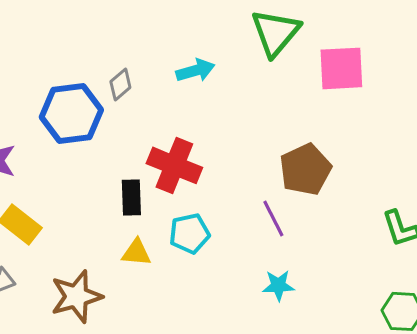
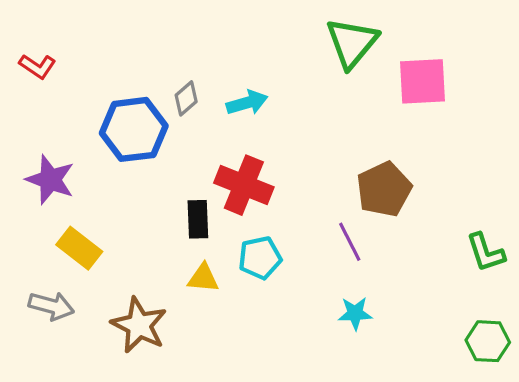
cyan arrow: (195, 70) -> (247, 103), moved
brown star: (76, 296) -> (139, 325), turned -30

